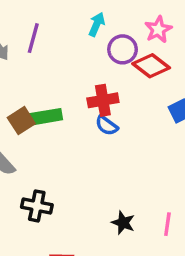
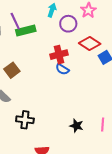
purple line: (33, 38) -> (15, 21), turned -36
red diamond: (151, 66) -> (90, 44), moved
green rectangle: (45, 117) -> (26, 31), moved

